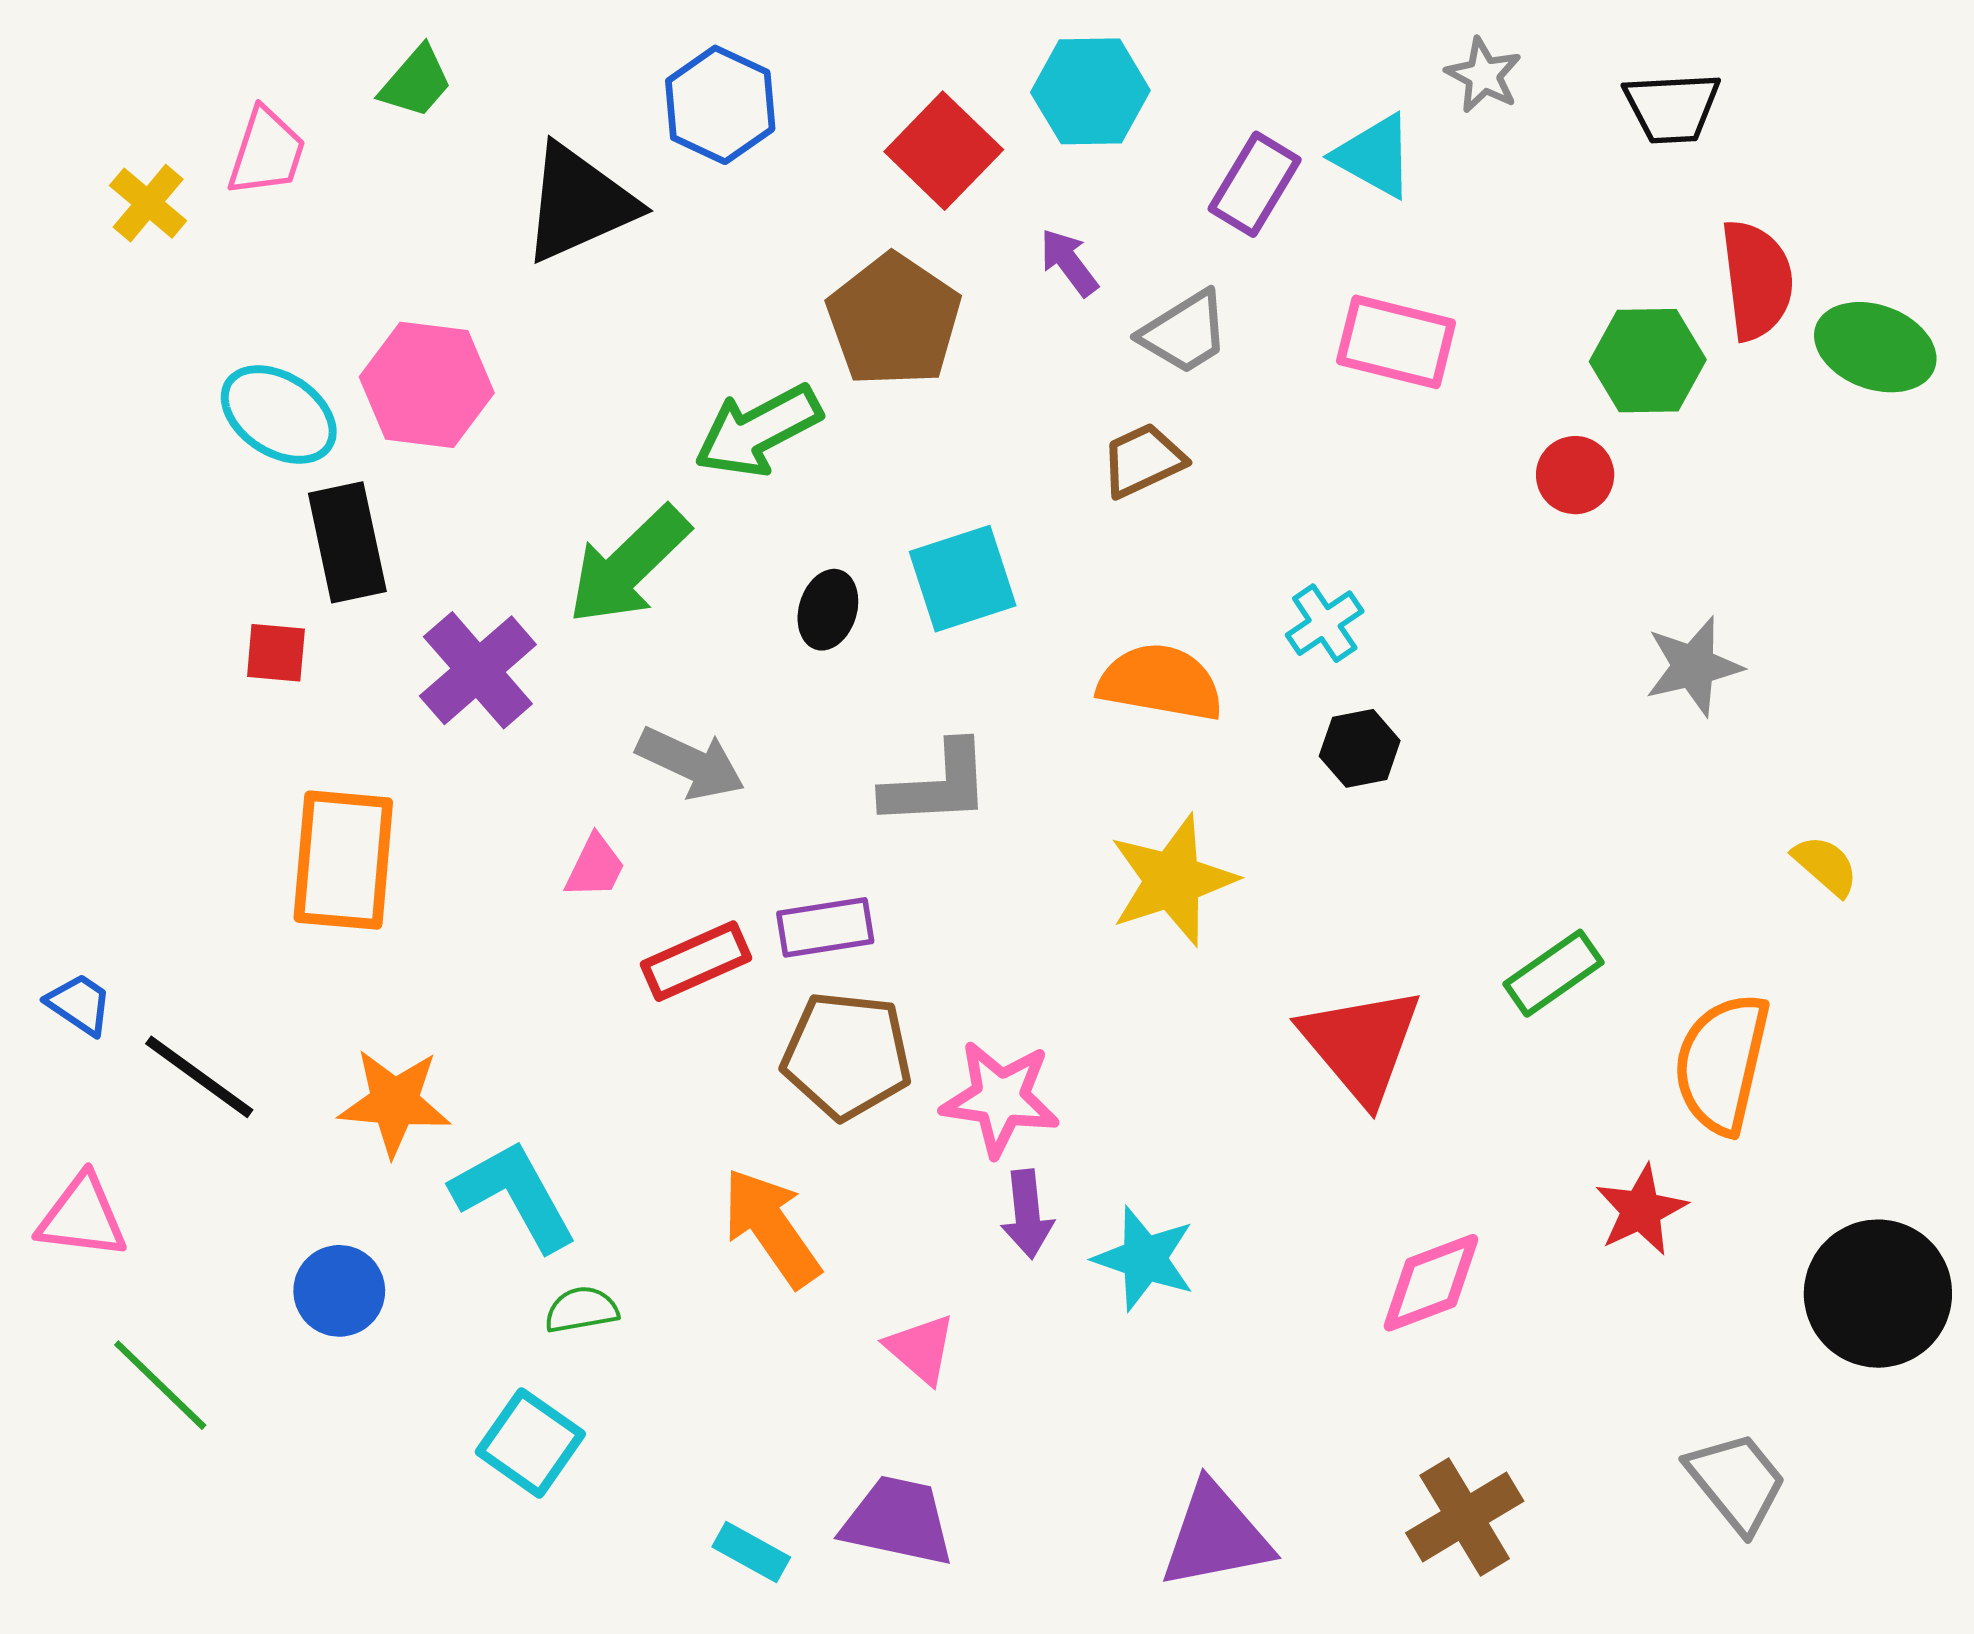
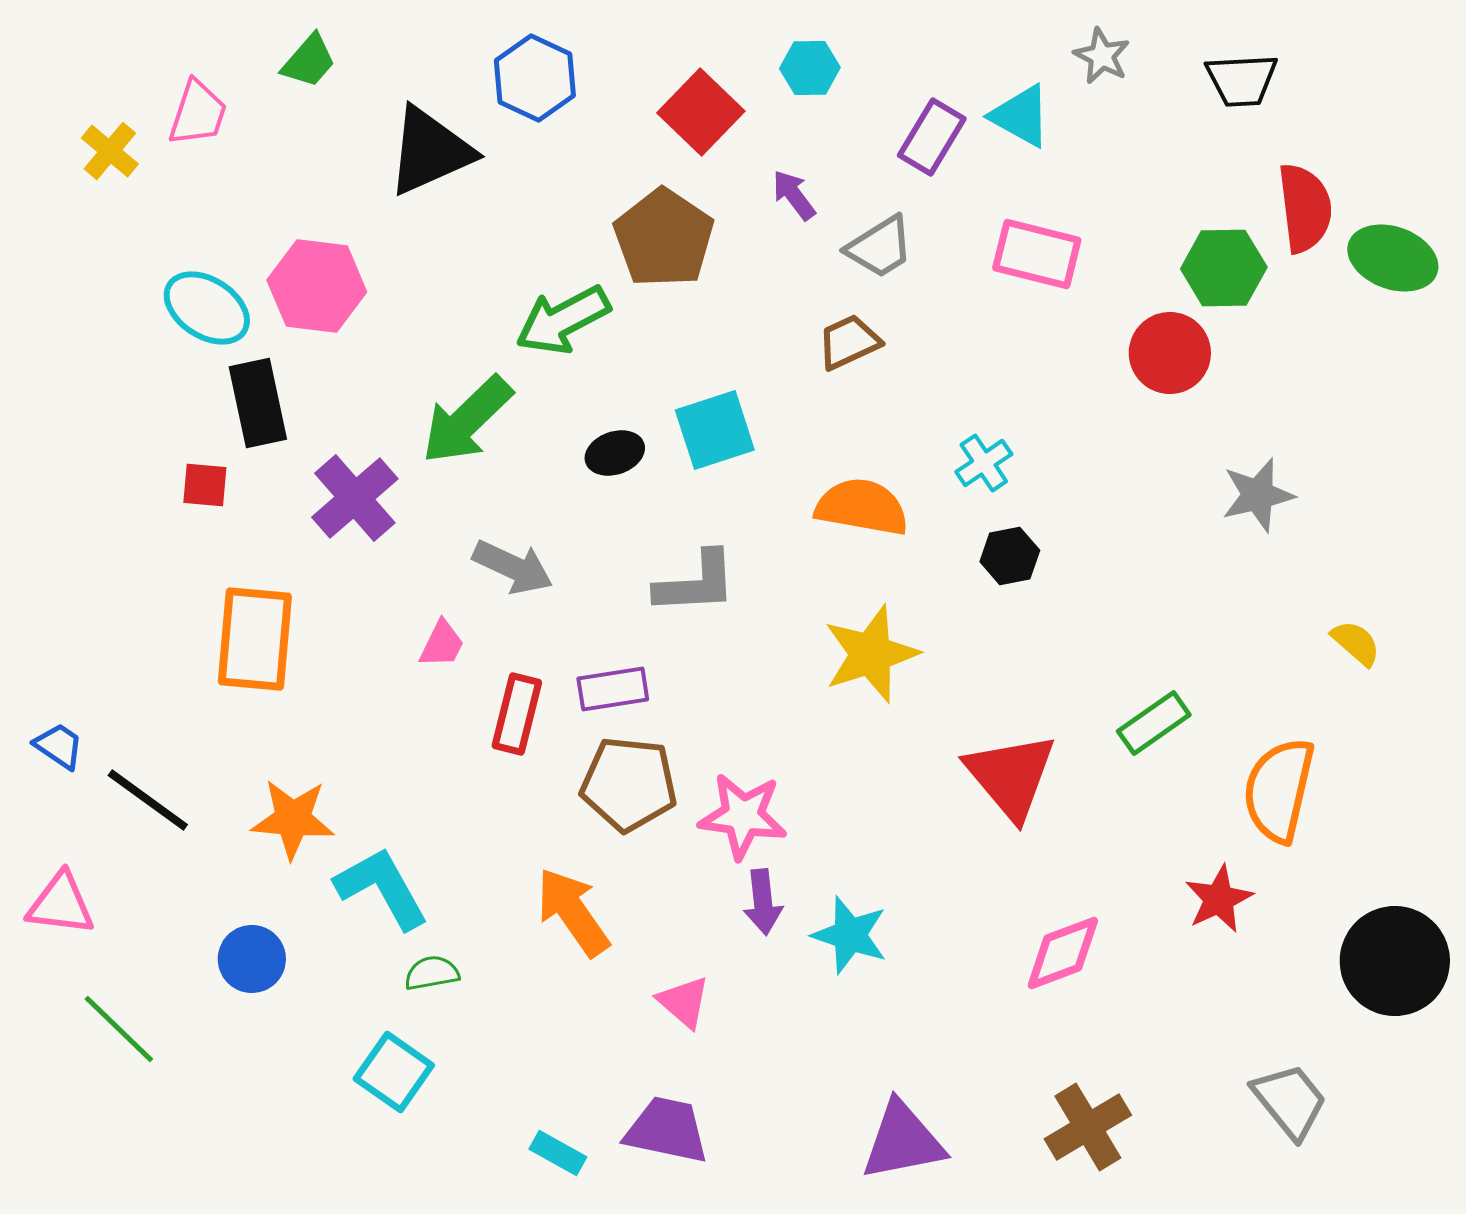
cyan hexagon: (1090, 91) -> (810, 68), size x0.7
red circle: (1575, 475) -> (1170, 353), size x1.4
black ellipse: (828, 610) -> (615, 453), turned 54
red rectangle: (696, 961) -> (517, 714), turned -52

